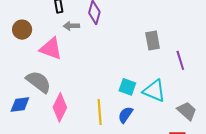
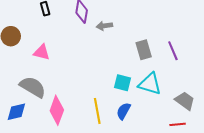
gray arrow: (71, 26) -> (104, 26), moved
gray rectangle: (153, 40) -> (144, 50), moved
pink triangle: (51, 49) -> (42, 52), size x0.7

